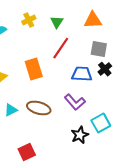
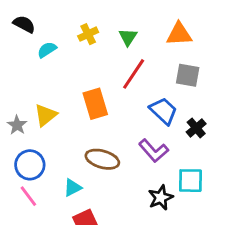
black cross: (105, 69) -> (196, 128), moved
blue trapezoid: (82, 74) -> (163, 111), turned 40
cyan triangle: (11, 110) -> (72, 188), moved
cyan square: (101, 123) -> (190, 181), turned 30

